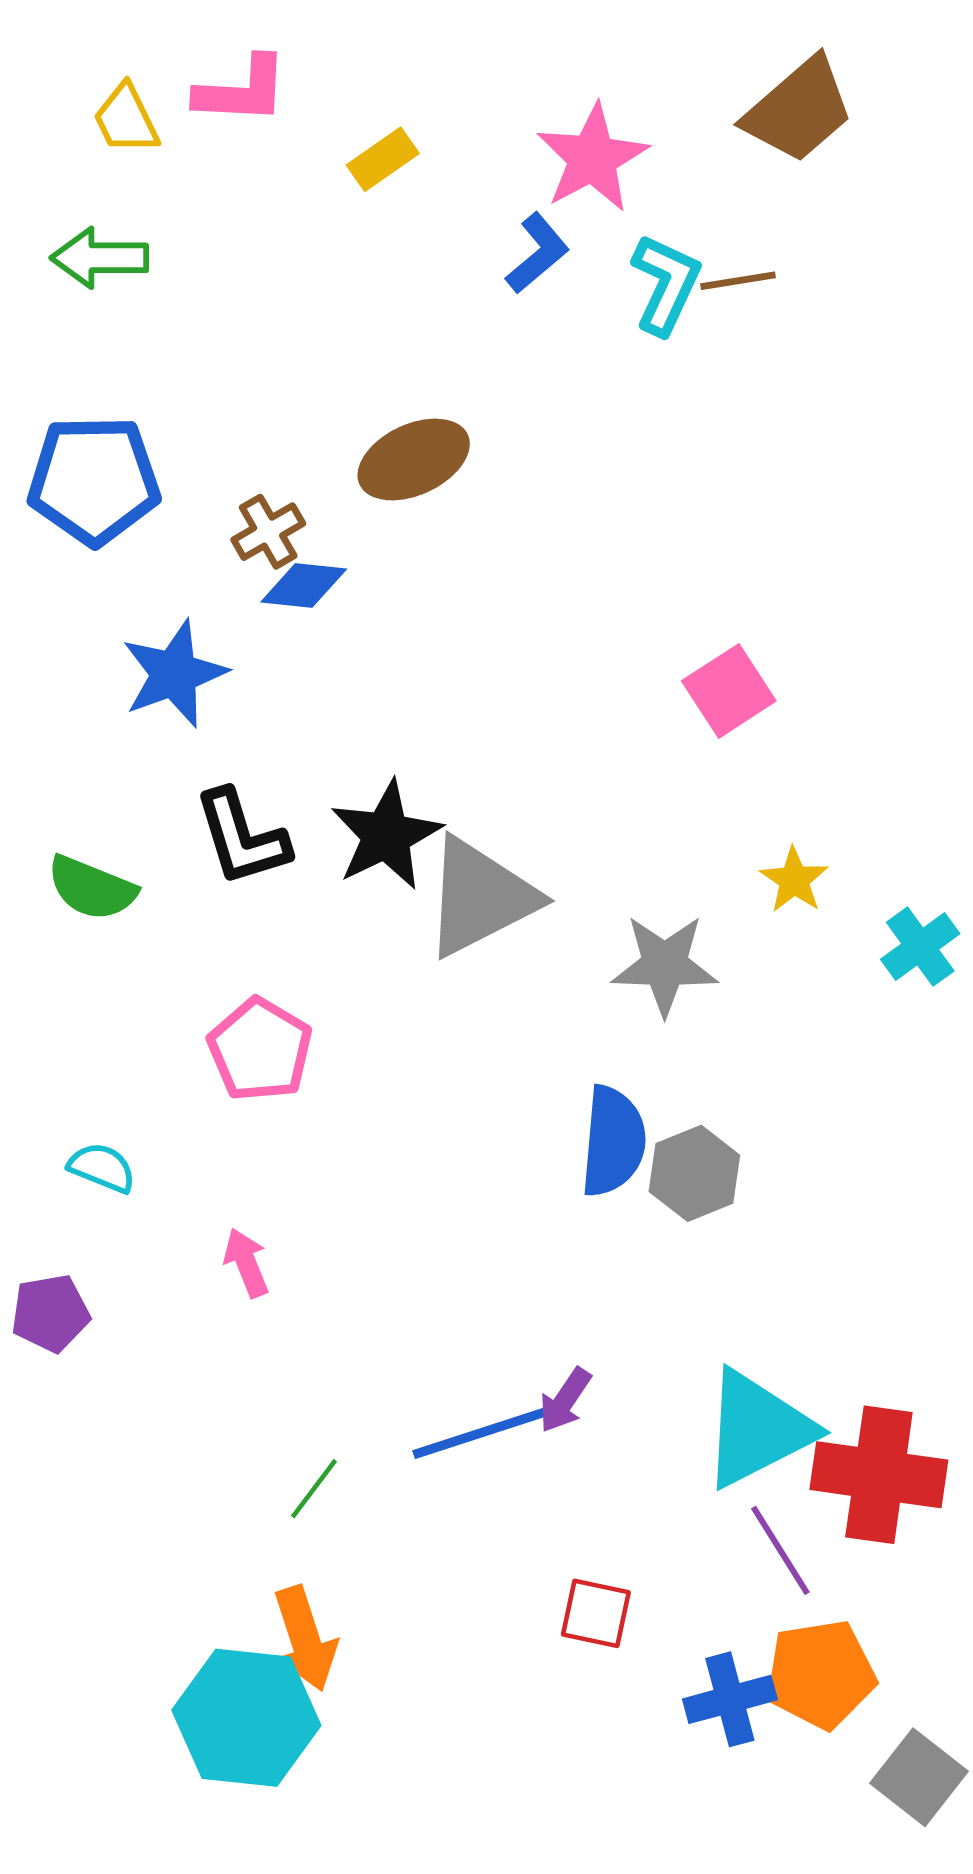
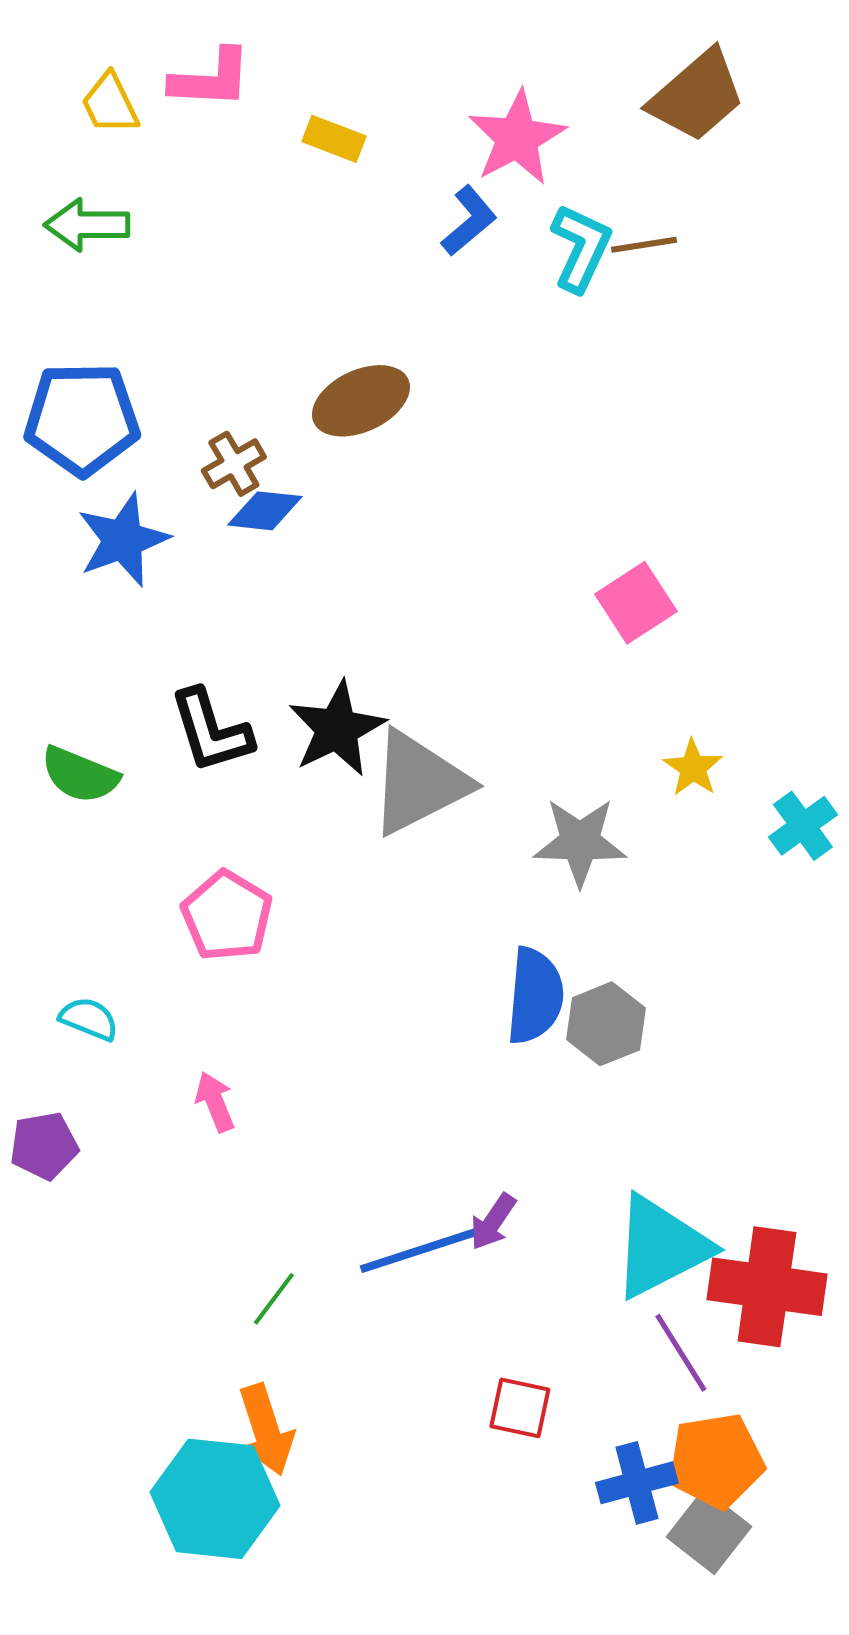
yellow rectangle: (383, 159) -> (334, 139), turned 56
blue star: (174, 674) -> (123, 540), moved
gray square: (919, 1777) -> (709, 1532), moved

